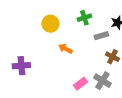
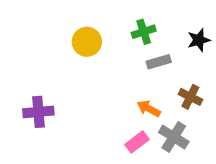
gray rectangle: (101, 36) -> (159, 62), moved
orange arrow: (65, 49) -> (149, 109), moved

